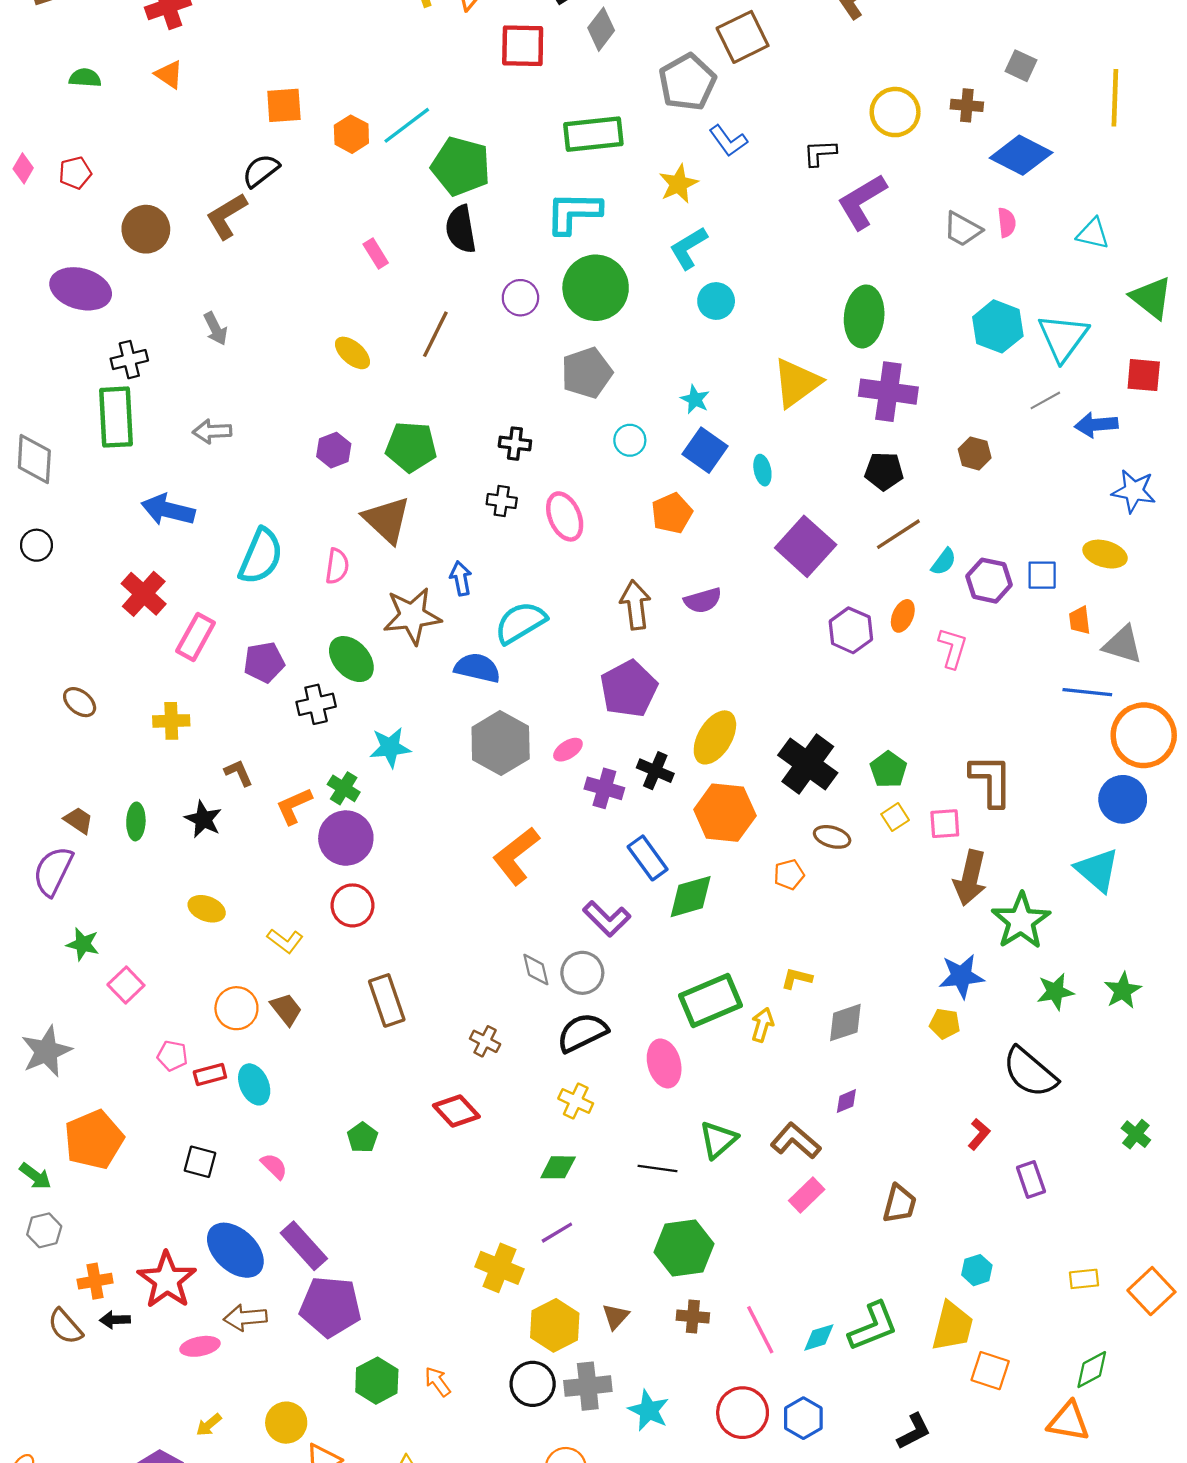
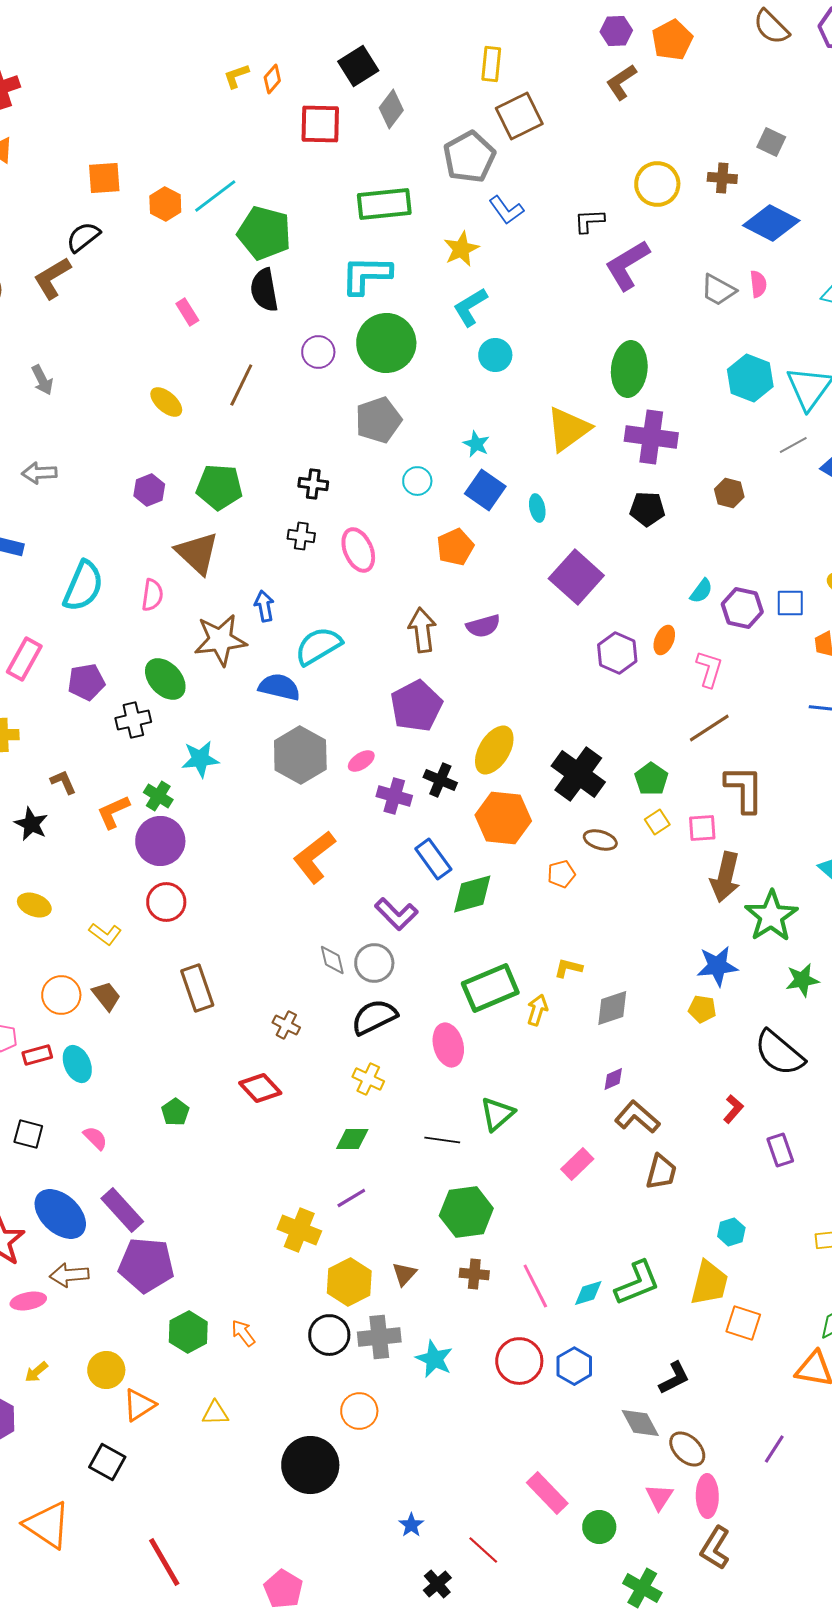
brown line: (898, 534) -> (709, 728), moved
brown L-shape: (796, 1141) -> (637, 1117), moved

